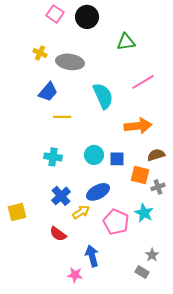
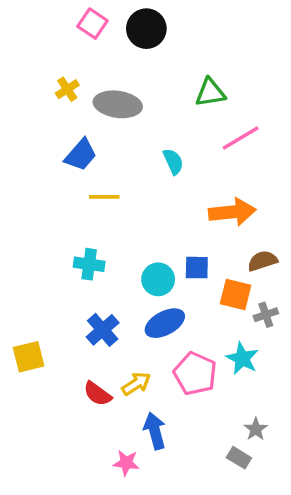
green triangle: (126, 42) -> (210, 93), moved
yellow cross: (40, 53) -> (67, 89), turned 32
cyan semicircle: (103, 96) -> (173, 162), size x0.6
cyan circle: (94, 155) -> (158, 279), moved
yellow arrow: (81, 212) -> (136, 384), moved

